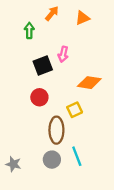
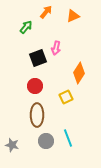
green arrow: (29, 30) -> (26, 27), turned 40
orange diamond: (89, 83) -> (79, 73), turned -65
brown ellipse: (56, 130) -> (37, 115), moved

